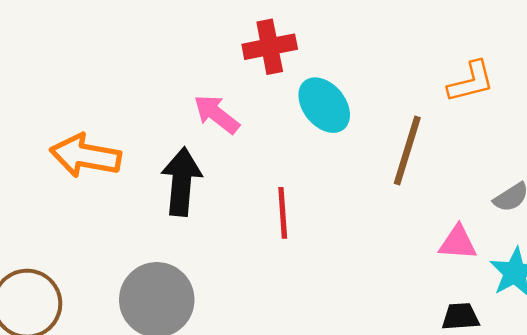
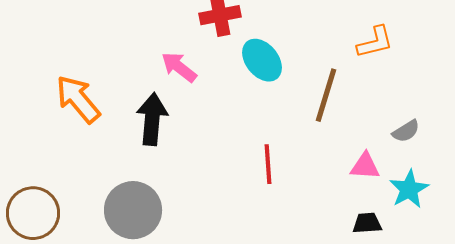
orange arrow: (85, 156) -> (78, 99), turned 40
red line: (283, 213) -> (268, 164), moved

